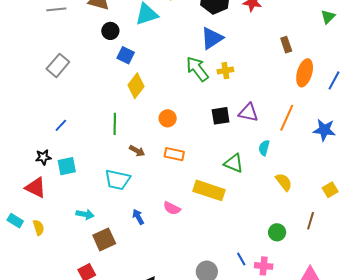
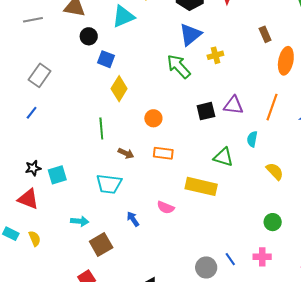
yellow cross: (225, 71) -> (215, 55), moved
blue line: (61, 125) -> (32, 113), moved
blue line: (241, 259) -> (230, 259), moved

